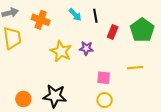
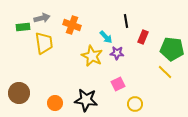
cyan arrow: (75, 15) -> (106, 37), moved
green pentagon: (142, 30) -> (172, 49), moved, turned -30
yellow line: (135, 68) -> (165, 72), turned 49
pink square: (104, 78) -> (118, 84), moved, turned -32

